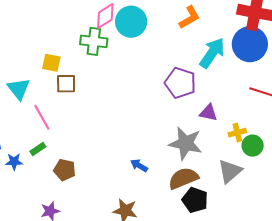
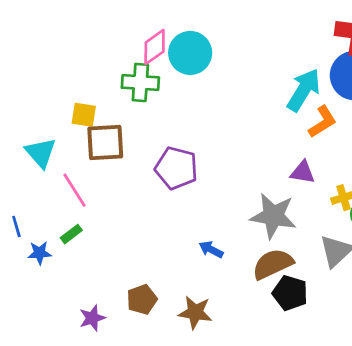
orange L-shape: (189, 17) -> (322, 122), moved
purple pentagon: (180, 83) -> (176, 168), moved
brown square: (66, 84) -> (105, 142), size x1.4
brown pentagon: (65, 170) -> (142, 299), moved, turned -30

